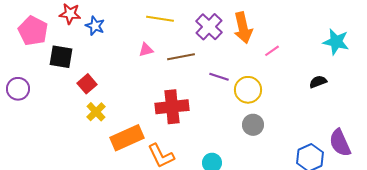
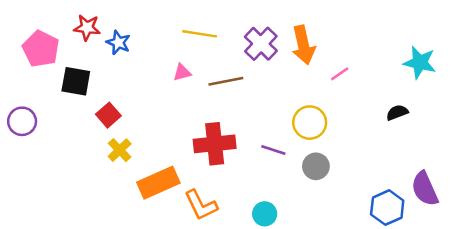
purple line: (219, 77) -> (273, 150), moved

